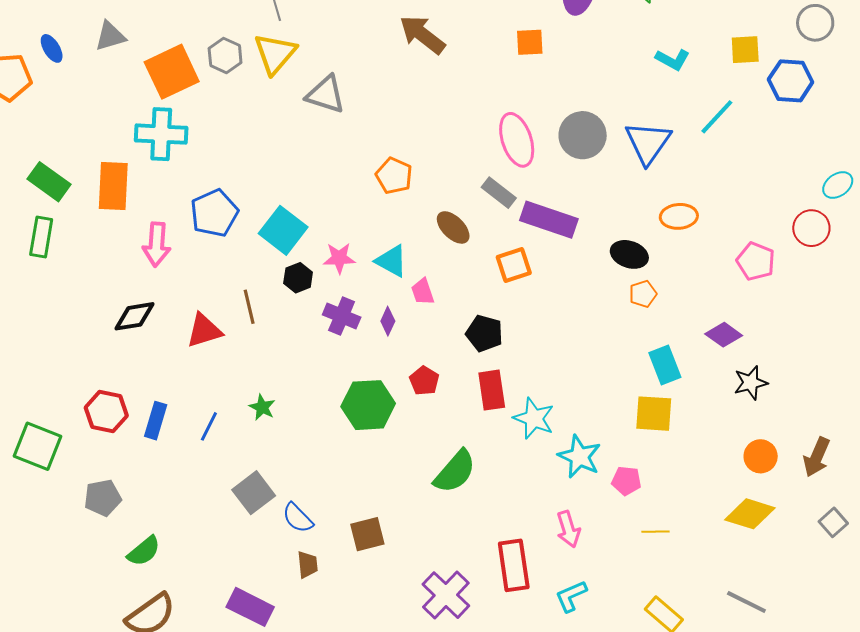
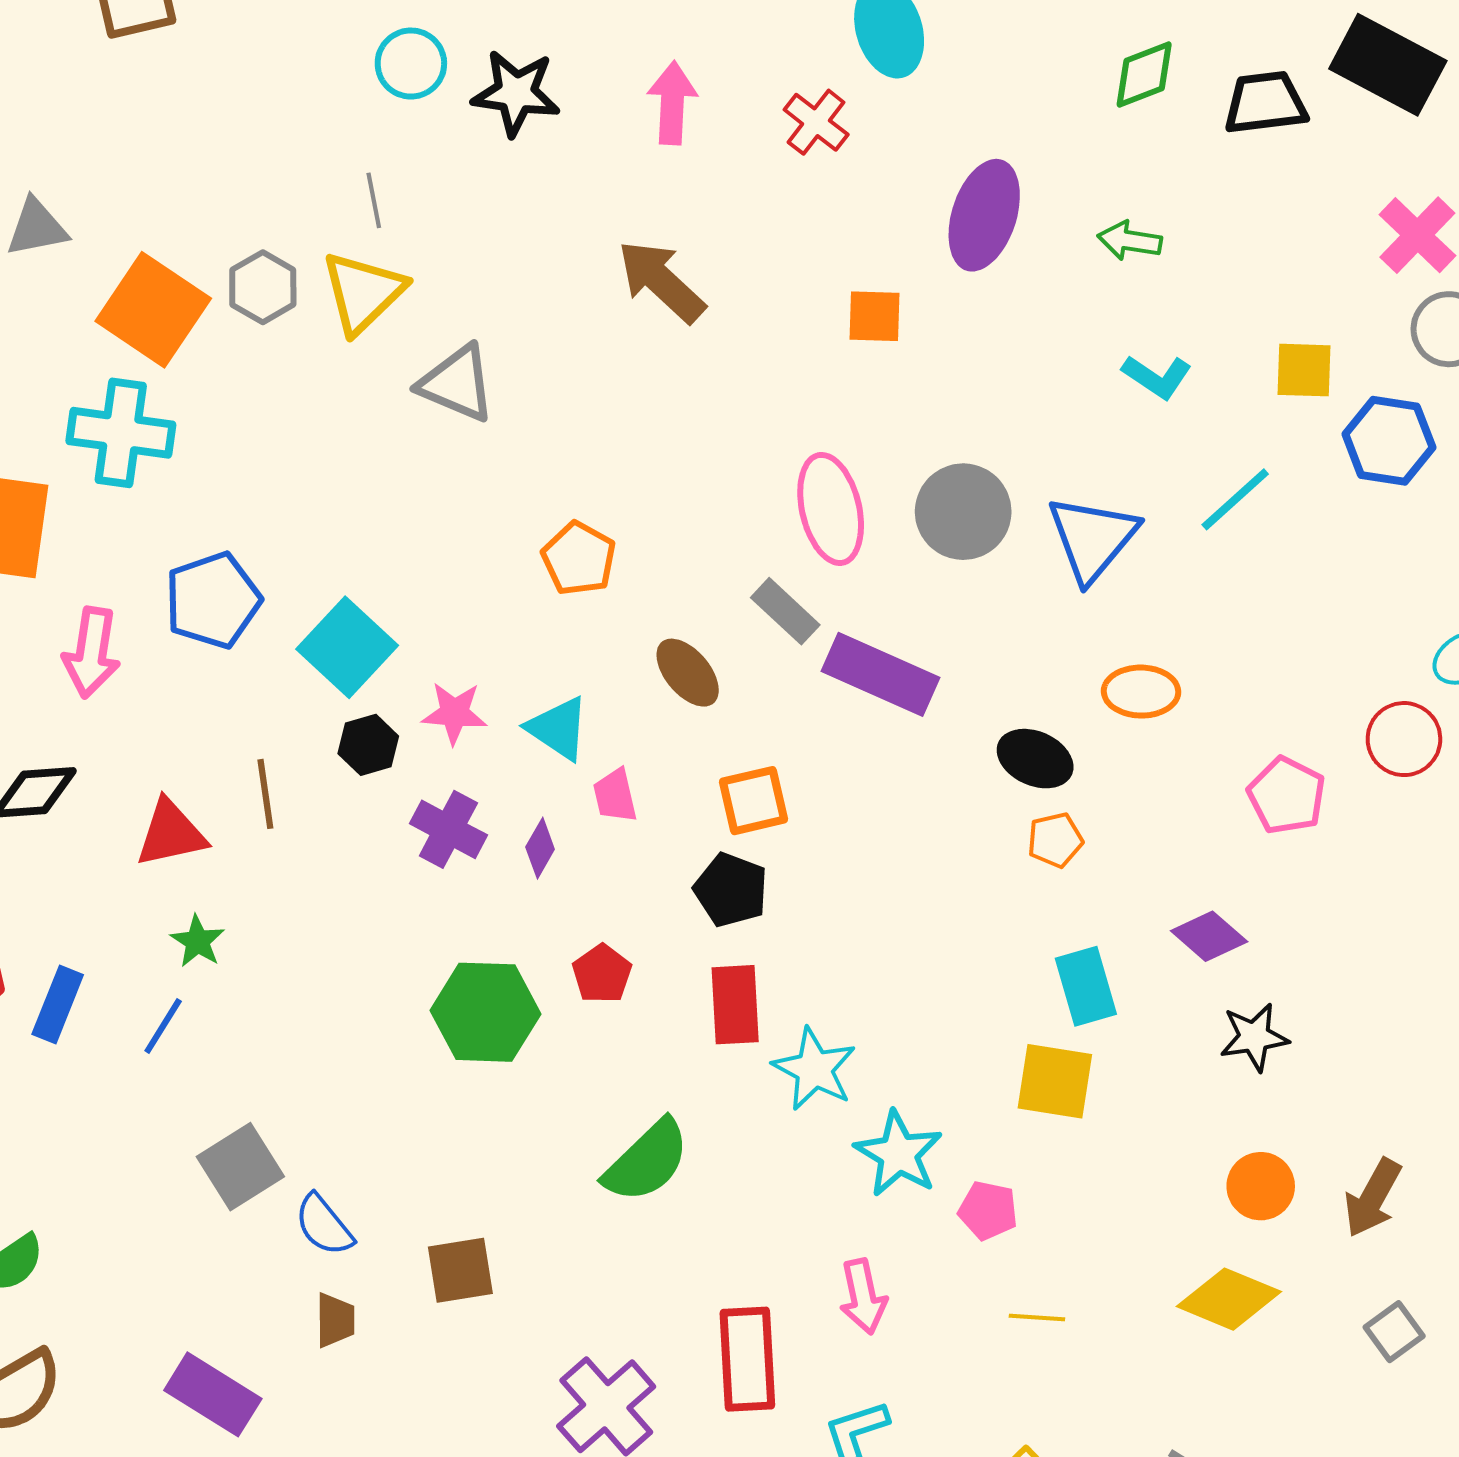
orange square: (172, 72) -> (153, 310), turned -36
orange square: (514, 265) -> (754, 801), moved
green star: (262, 407) -> (198, 941), moved

